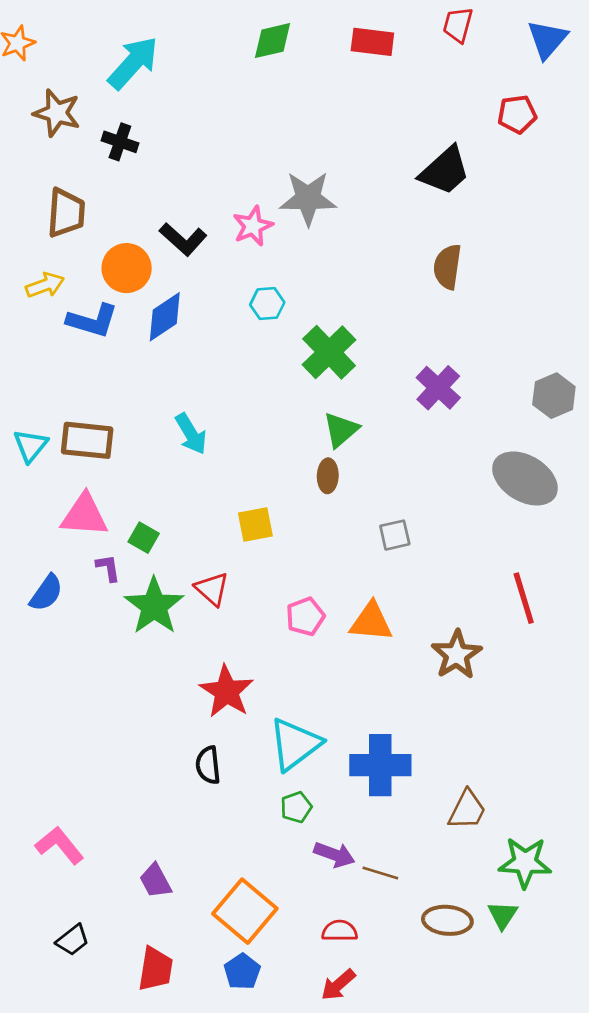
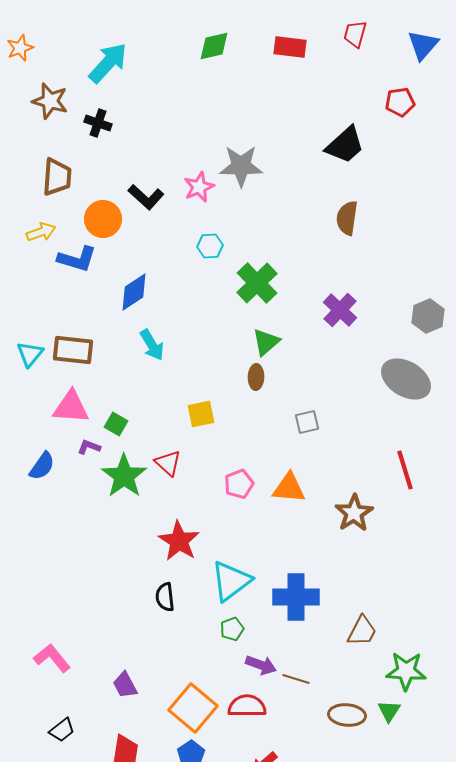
blue diamond: (165, 317) -> (134, 292), moved
purple L-shape: (108, 568) -> (89, 447), turned -60
red semicircle: (340, 931) -> (247, 706), moved, size x1.4

